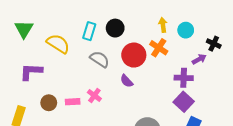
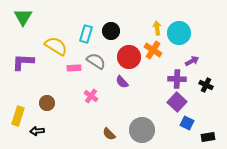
green triangle: (24, 29) -> (23, 17), moved
cyan circle: (186, 30) -> (179, 33), size x1.5
black cross: (214, 44) -> (206, 85), moved
purple L-shape: (31, 72) -> (23, 62), moved
pink rectangle: (73, 102) -> (74, 68), moved

